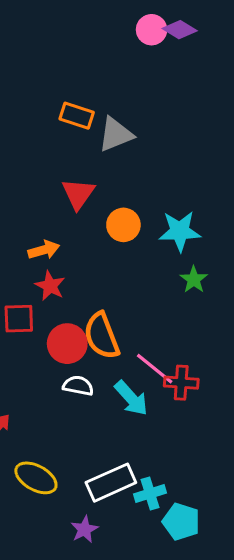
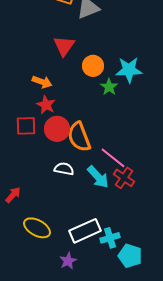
orange arrow: (44, 250) -> (42, 82), turned 36
green star: (194, 280) -> (109, 87), moved
red circle: (67, 344) -> (57, 129), moved
red cross: (181, 383) -> (124, 178), moved, turned 30

